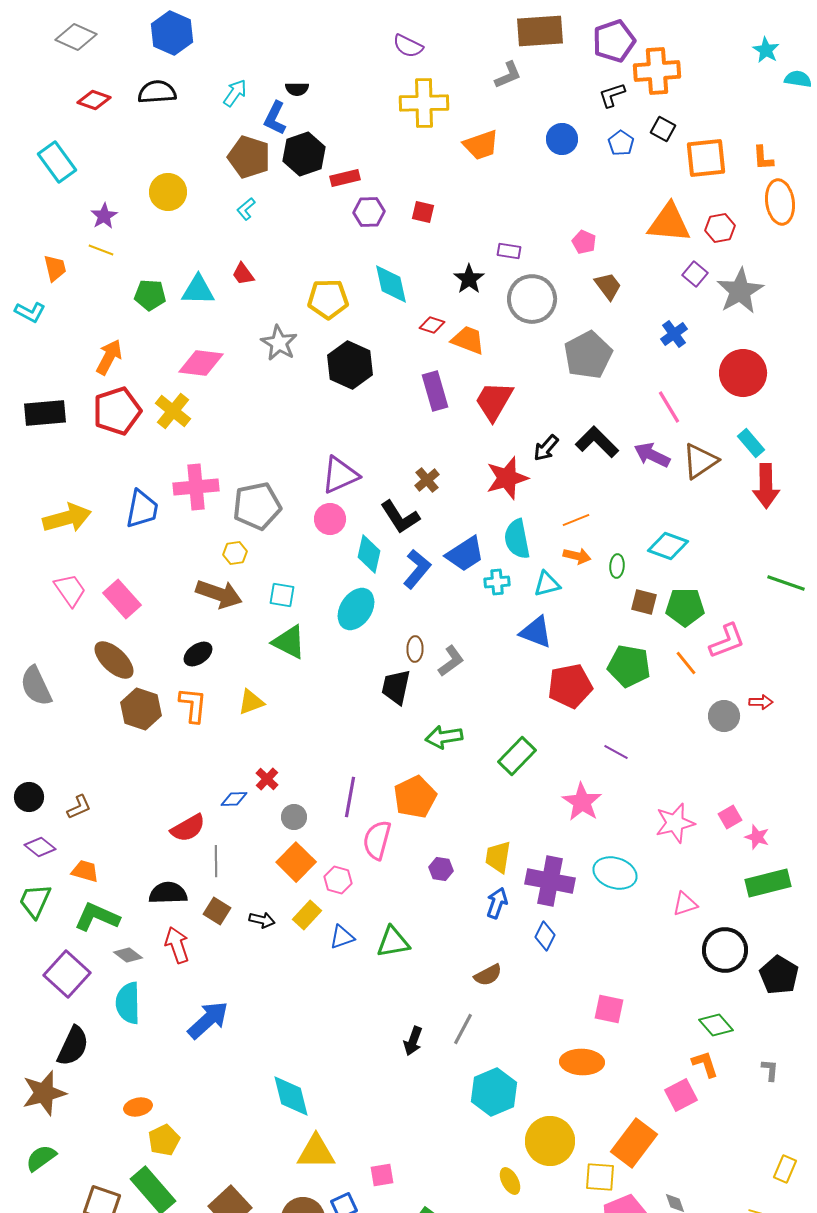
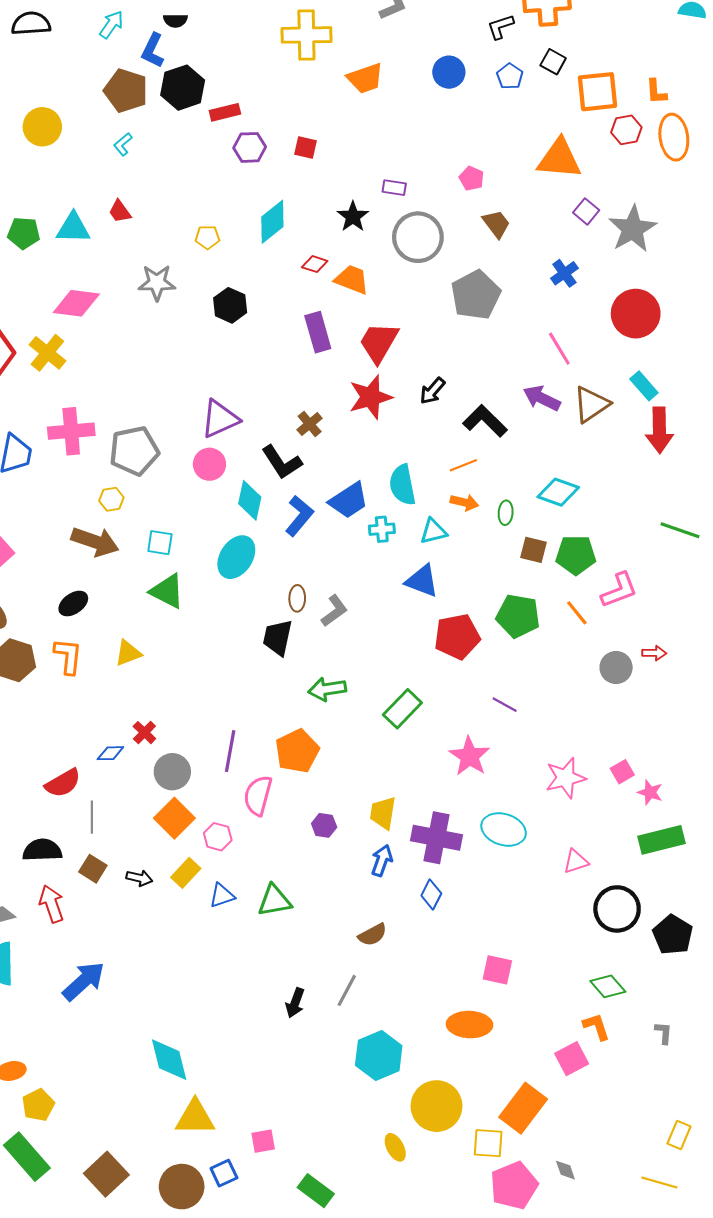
red hexagon: (720, 228) -> (626, 130), moved
cyan diamond: (391, 284) -> (272, 222), turned 63
yellow pentagon: (328, 299) -> (207, 237), size x0.6
gray star: (279, 343) -> (157, 283), turned -30
black hexagon: (350, 365) -> (230, 305), size x0.7
black L-shape: (597, 442) -> (485, 421), moved
red star: (507, 478) -> (370, 397), moved
gray circle: (294, 817) -> (172, 772), size x1.4

